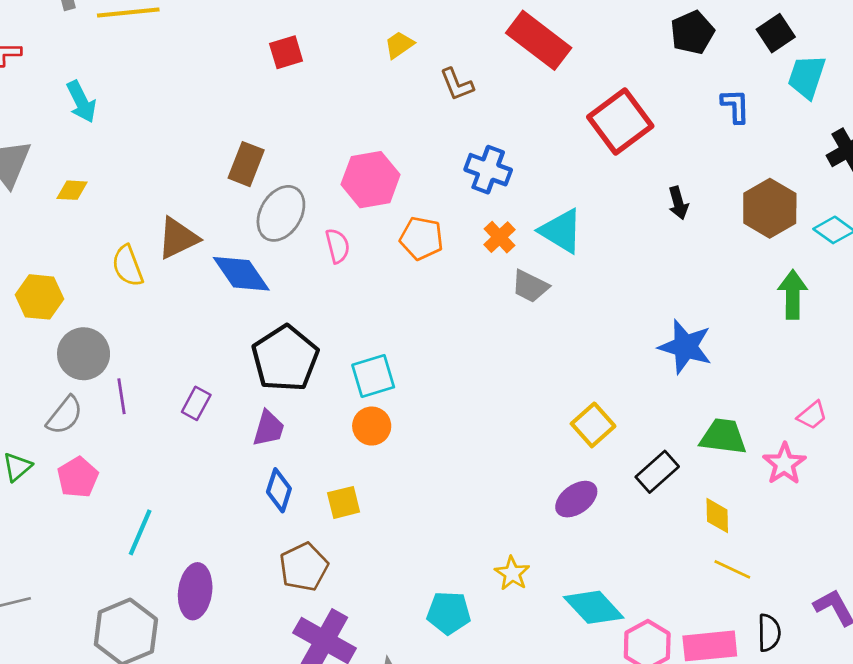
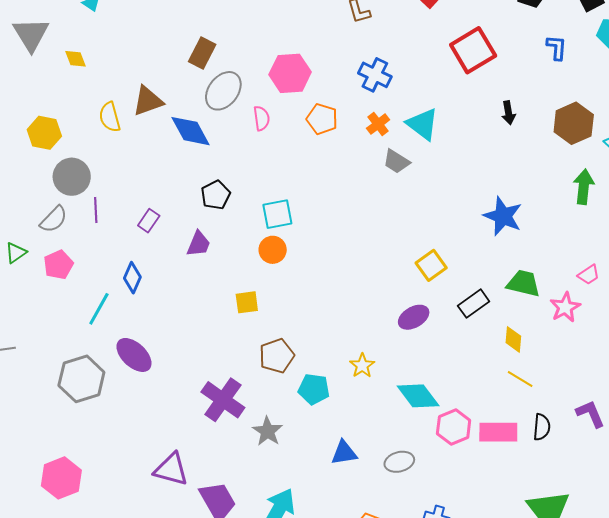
yellow diamond: (72, 190) -> (76, 59), turned 60
black pentagon: (285, 358) -> (216, 195), size x0.6
blue diamond: (279, 490) -> (132, 278), moved
brown pentagon: (304, 567) -> (277, 356), moved
purple ellipse: (195, 591) -> (134, 355), turned -60

